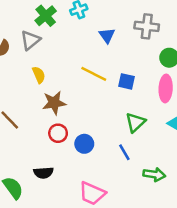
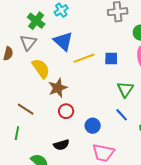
blue triangle: (107, 35) -> (63, 41), moved, size x1.5
yellow line: (94, 74) -> (84, 58), turned -35
yellow semicircle: (39, 75) -> (41, 68), size x1.5
blue circle: (84, 144) -> (93, 126), moved

